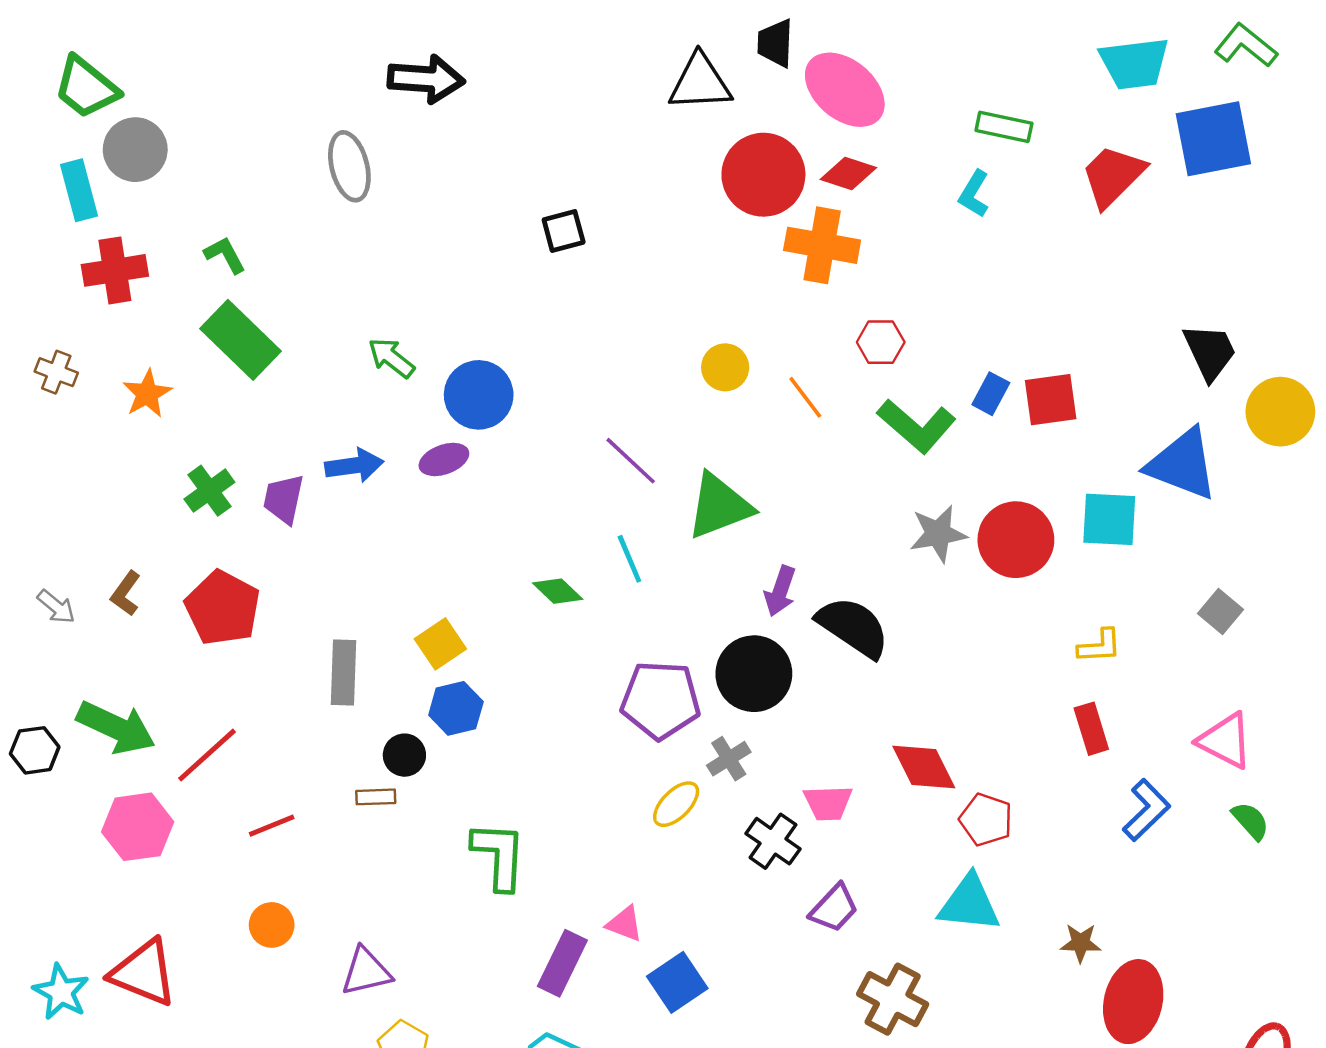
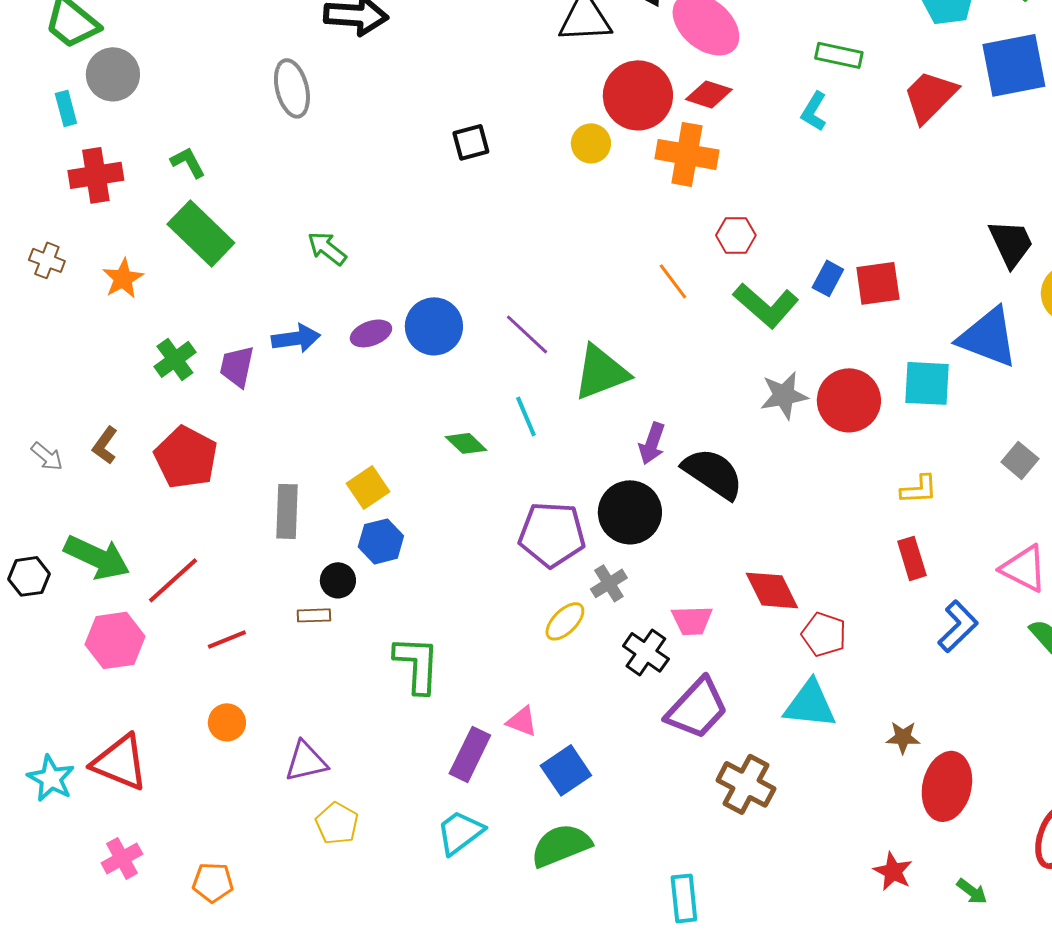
cyan rectangle: (79, 190) -> (66, 108), size x0.7
yellow circle: (725, 367) -> (591, 143), moved
blue circle: (479, 395) -> (434, 326), moved
purple trapezoid: (834, 908) -> (697, 708), size x1.5

